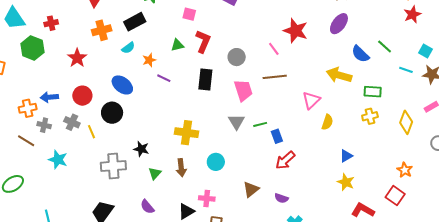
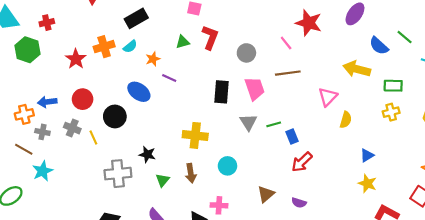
orange cross: (102, 30) -> (104, 47), moved
black rectangle: (205, 80) -> (222, 92), moved
blue ellipse: (122, 85) -> (139, 92), moved
cyan star: (58, 160) -> (43, 171), moved, turned 30

